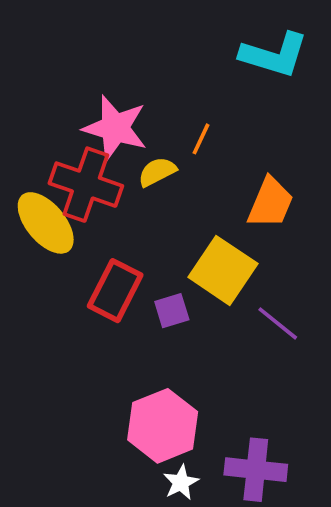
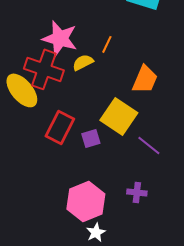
purple cross: (256, 470) -> (137, 192), moved, size x0.6

